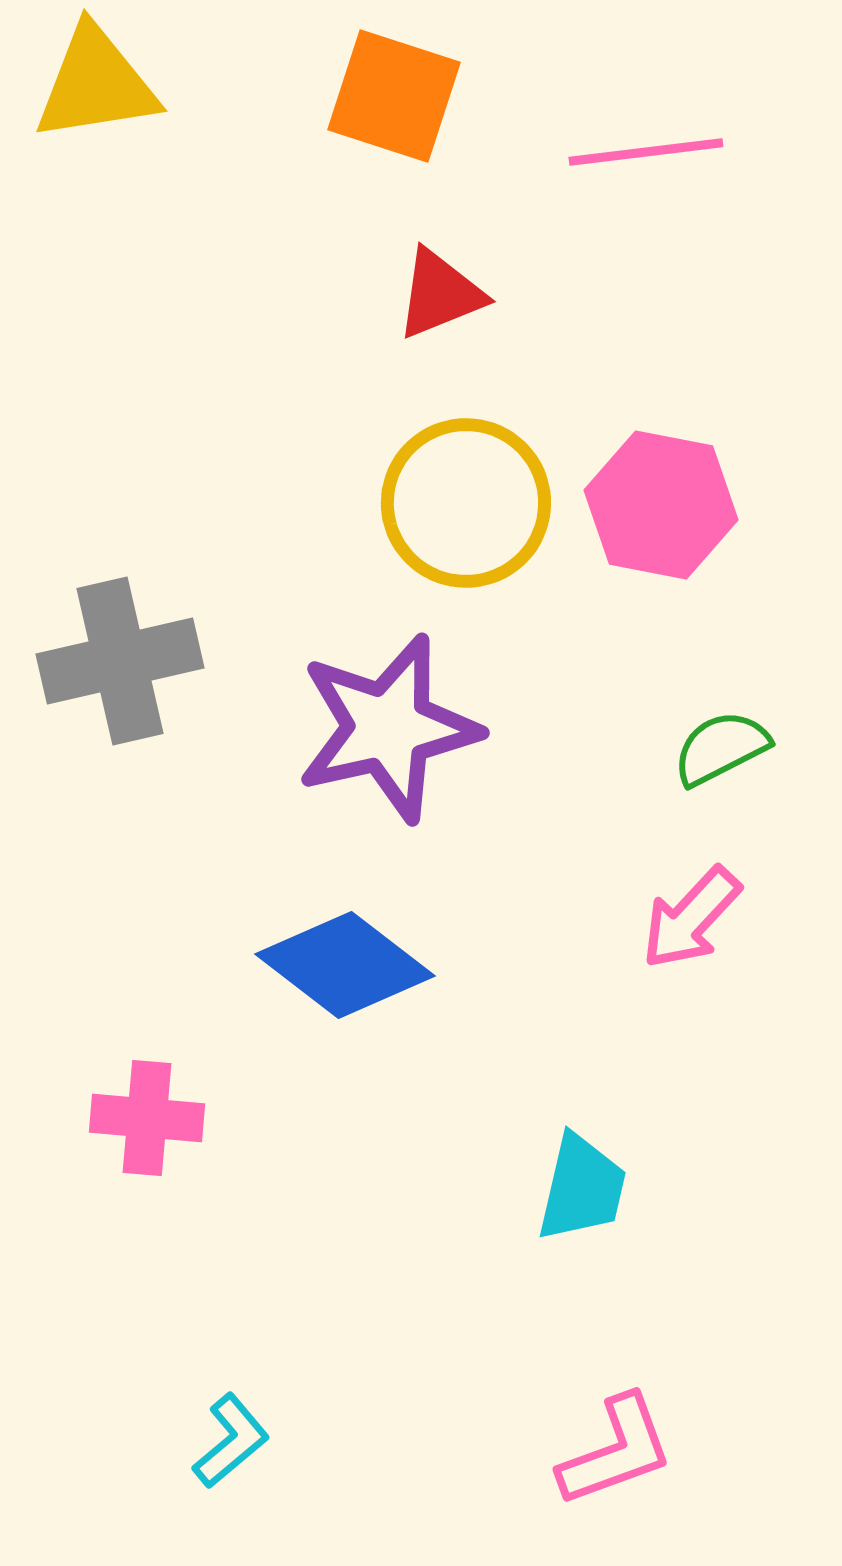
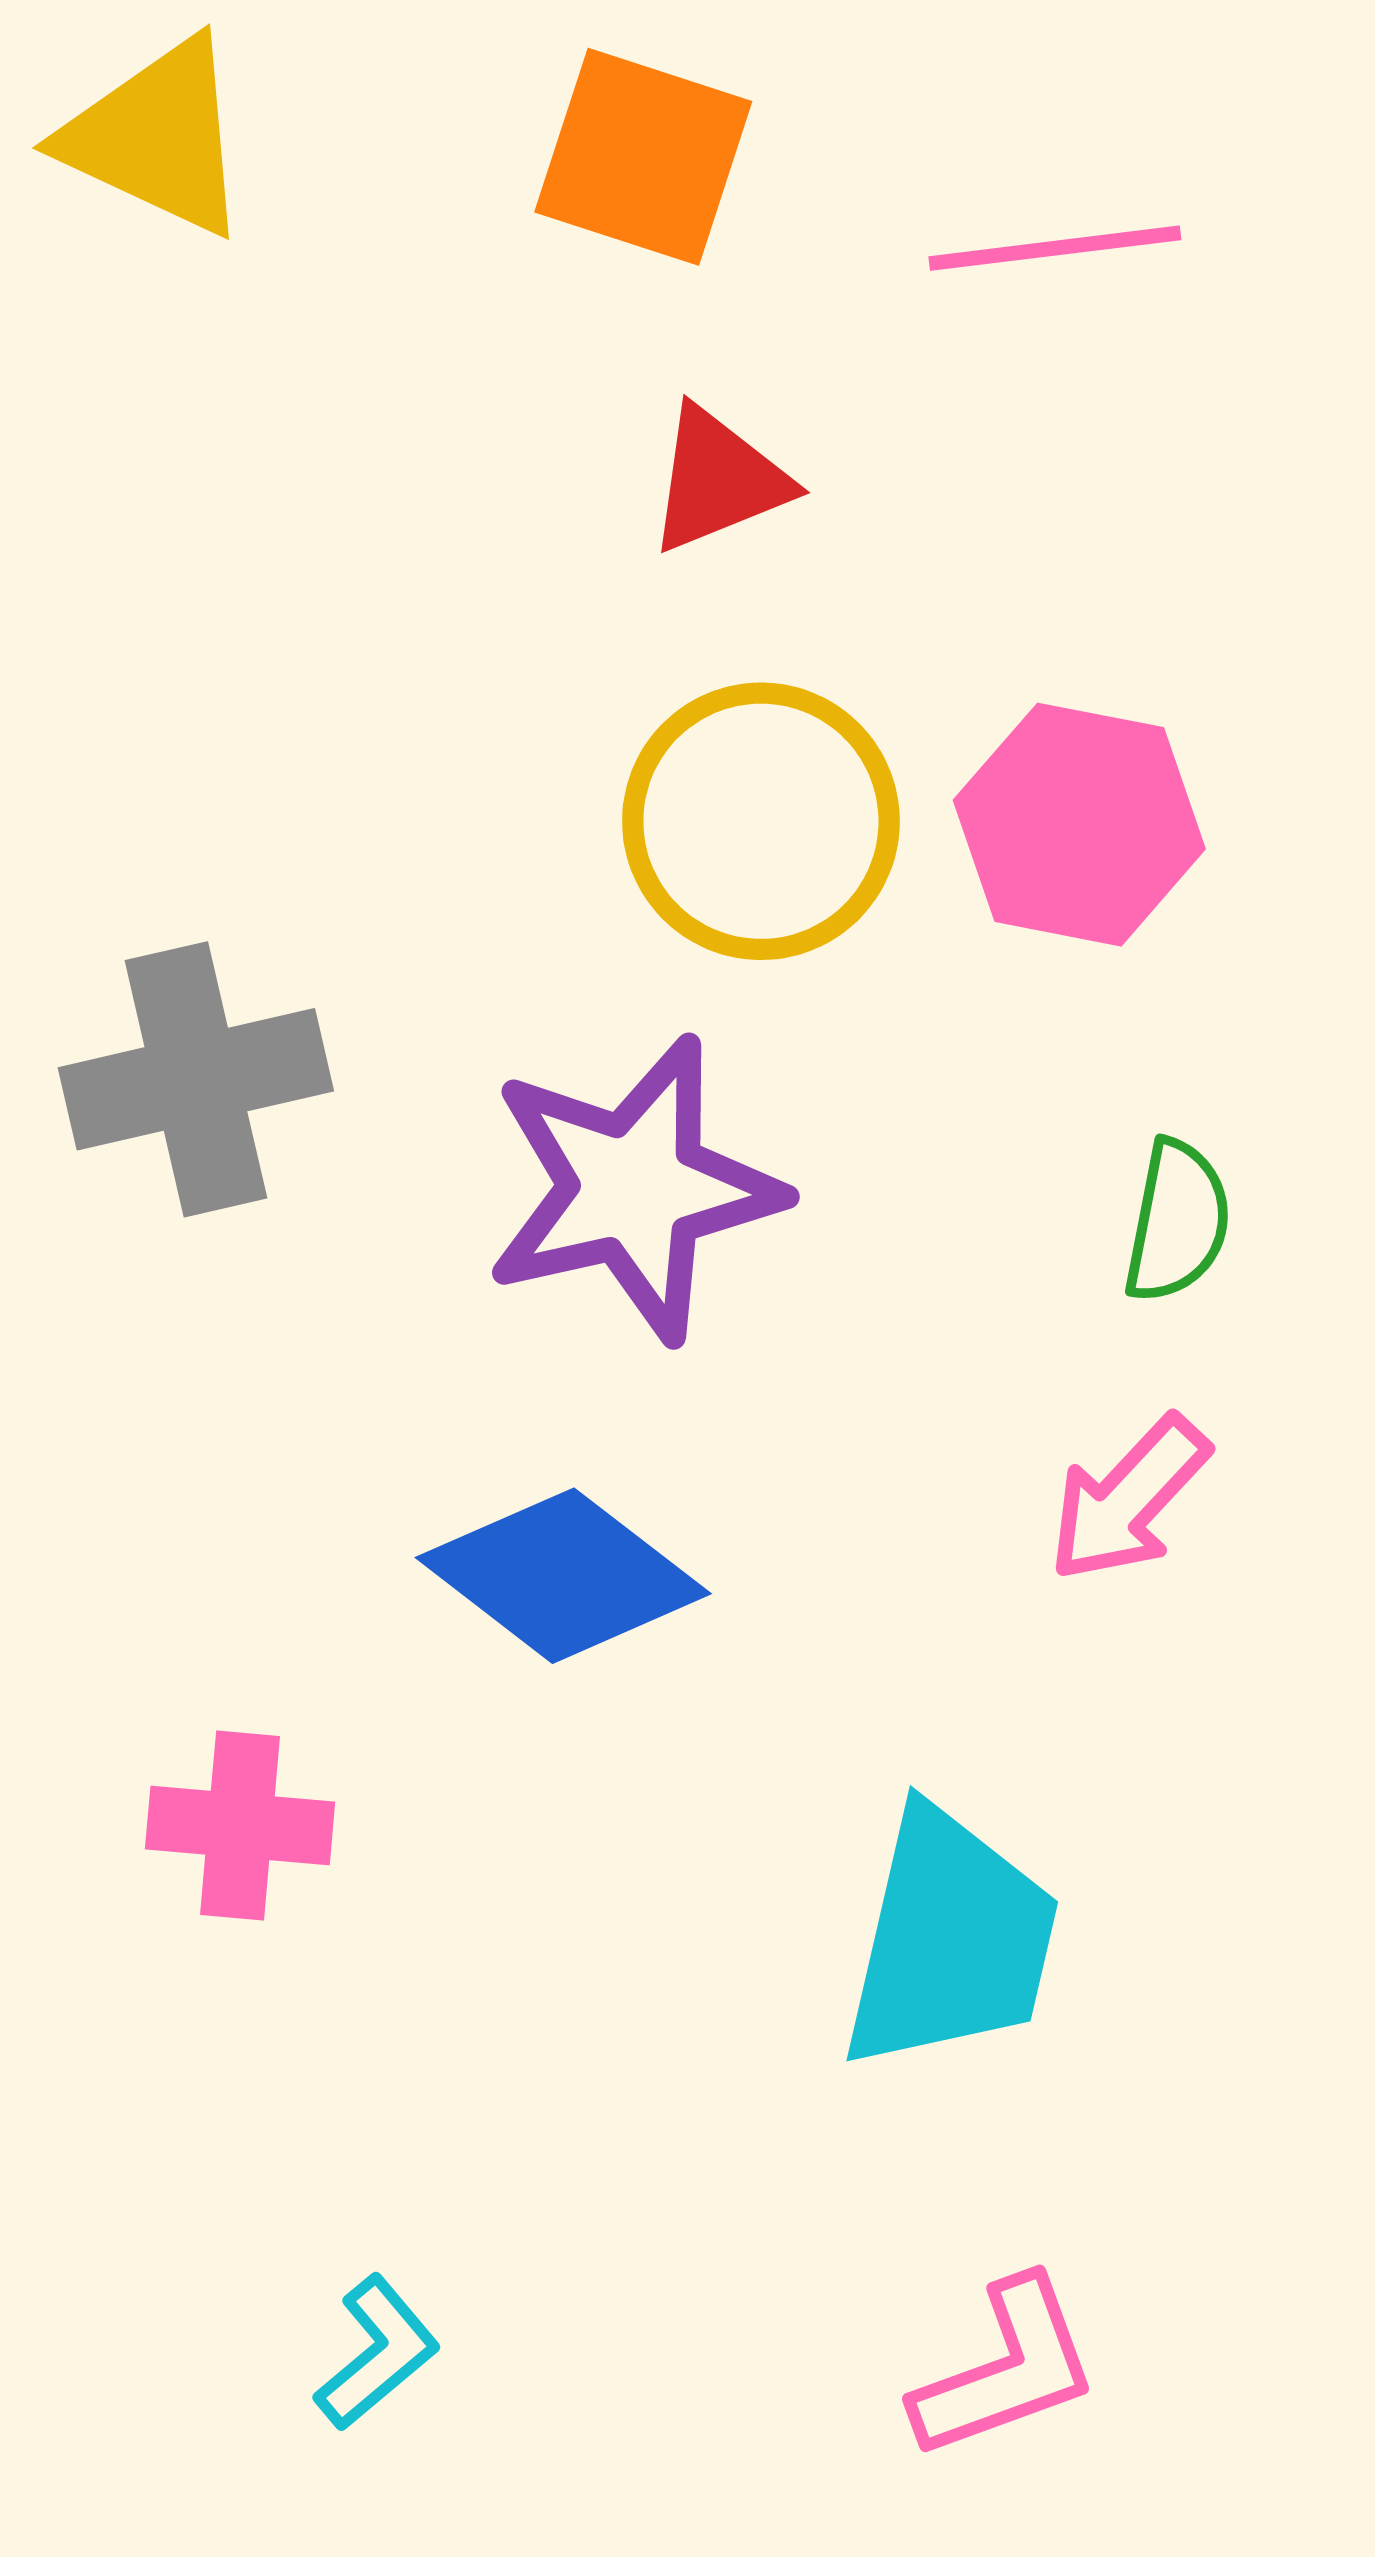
yellow triangle: (96, 84) -> (157, 137), turned 34
green semicircle: (721, 748) -> (1177, 1221), turned 128
cyan trapezoid: (582, 1188) -> (950, 1940), size x1.5

